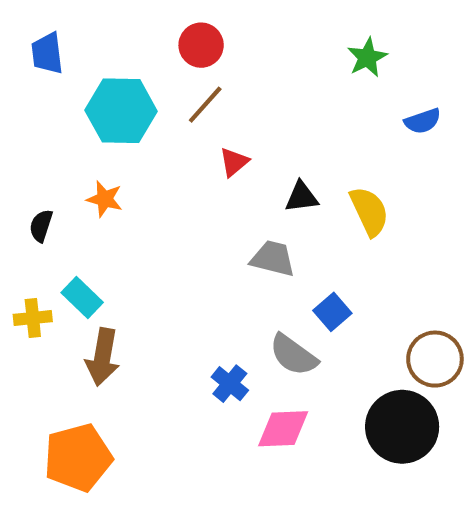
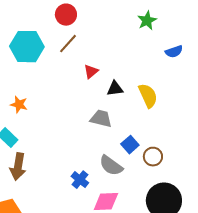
red triangle: (234, 162) -> (91, 72), moved
orange star: (105, 199) -> (19, 105), moved
brown circle: (435, 359) -> (153, 157), moved, size x0.7

